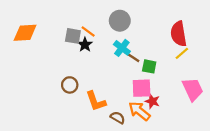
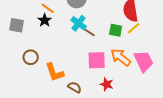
gray square: (73, 36) -> (17, 25), moved
green square: (149, 66) -> (116, 30), moved
red star: (152, 101) -> (107, 84), moved
orange arrow: (139, 111) -> (121, 57), moved

